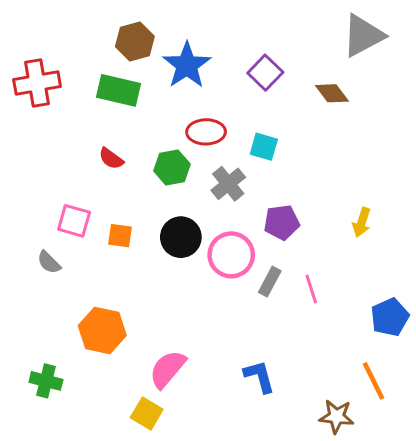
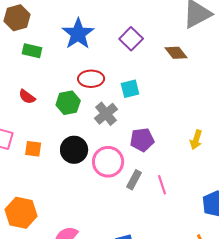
brown hexagon: (135, 41) -> (17, 18), moved
green rectangle: (119, 90) -> (32, 51), size x0.7
cyan square: (264, 147) -> (130, 89), turned -30

